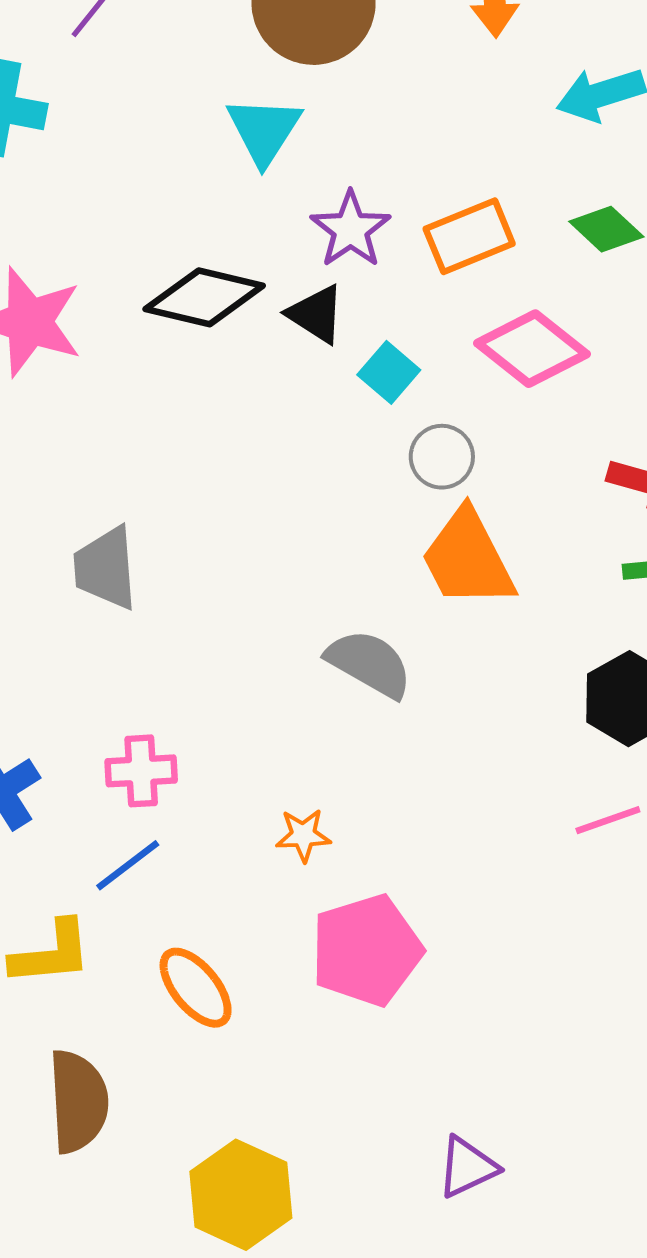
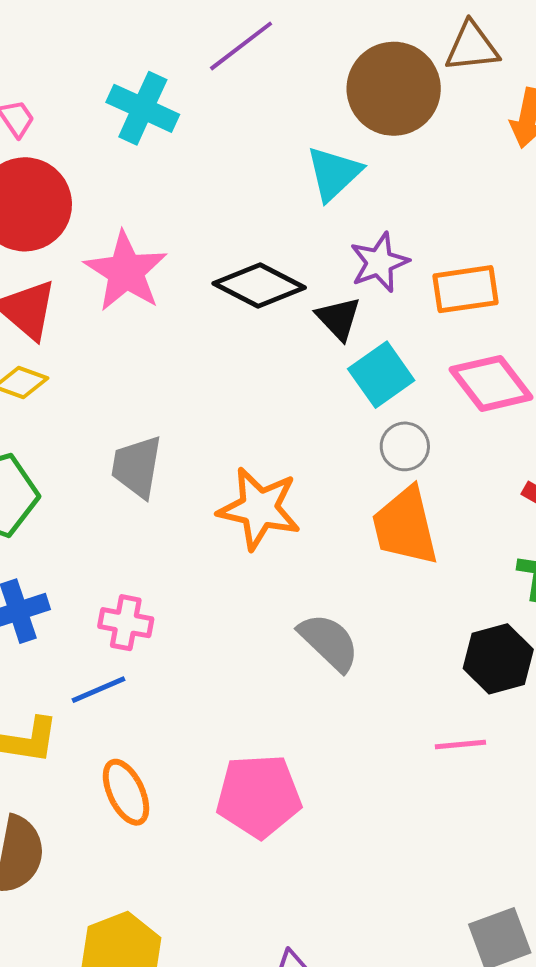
cyan square: (389, 372) -> (381, 375), size x1.4
gray semicircle: (369, 664) -> (329, 642), moved
orange star: (303, 835) -> (259, 508), moved, size x2.0

